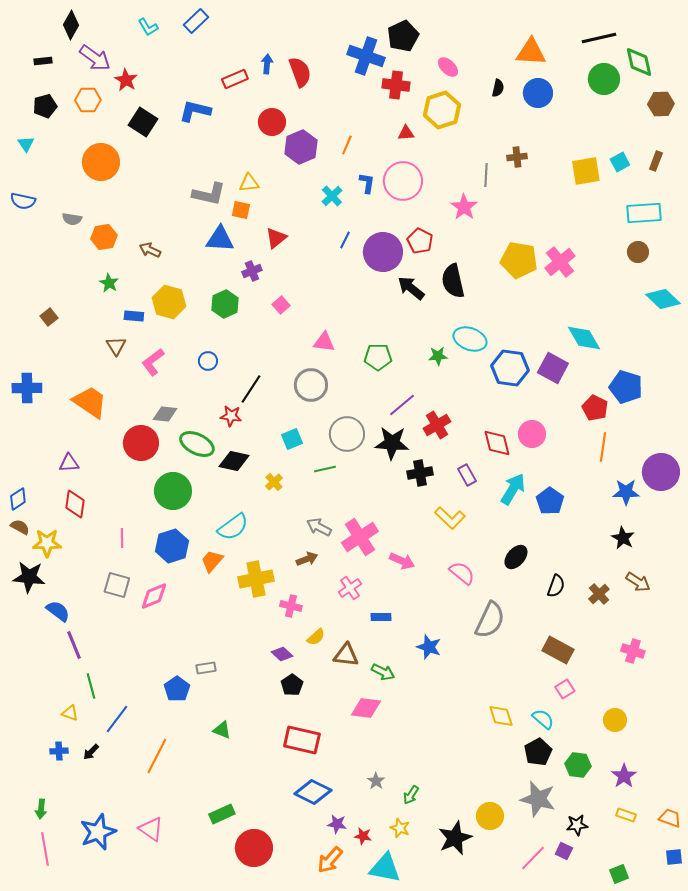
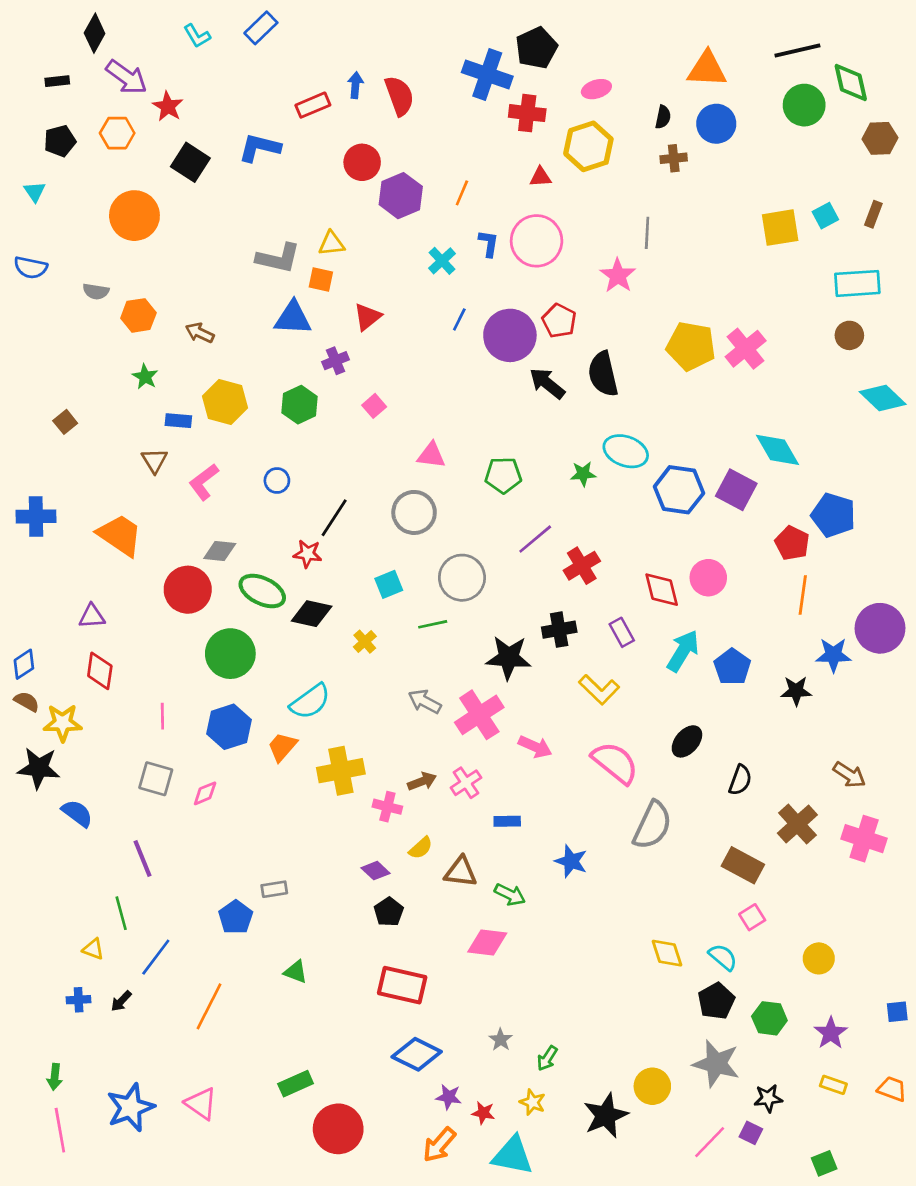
pink ellipse: (448, 67) -> (596, 89), turned -60
brown cross: (517, 157) -> (674, 158), moved
black star: (392, 443) -> (509, 658), moved
black star: (623, 538) -> (796, 691), moved, turned -30
brown arrow: (307, 559) -> (422, 781), moved
pink semicircle: (462, 573) -> (615, 763), size x1.4
brown cross: (599, 594) -> (797, 824), moved, size x1.4
pink diamond: (154, 596) -> (205, 793), size x0.7
purple line: (74, 645) -> (142, 859), moved
pink cross: (633, 651) -> (864, 839), moved, size x1.4
blue square: (674, 857) -> (897, 1012), moved

